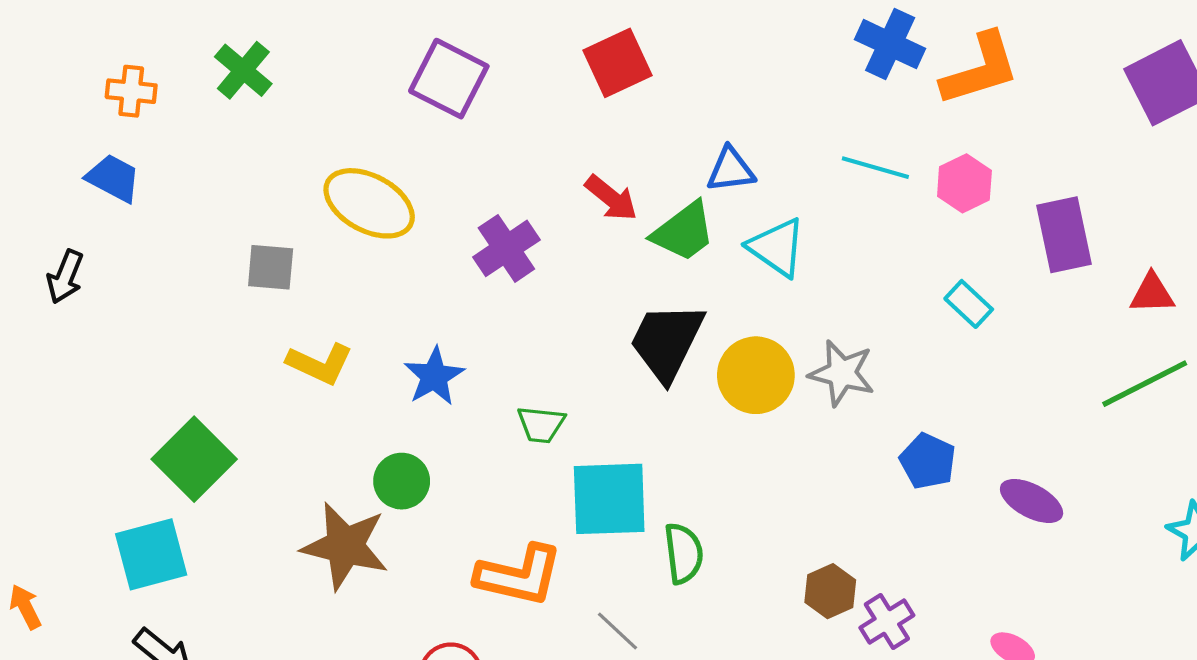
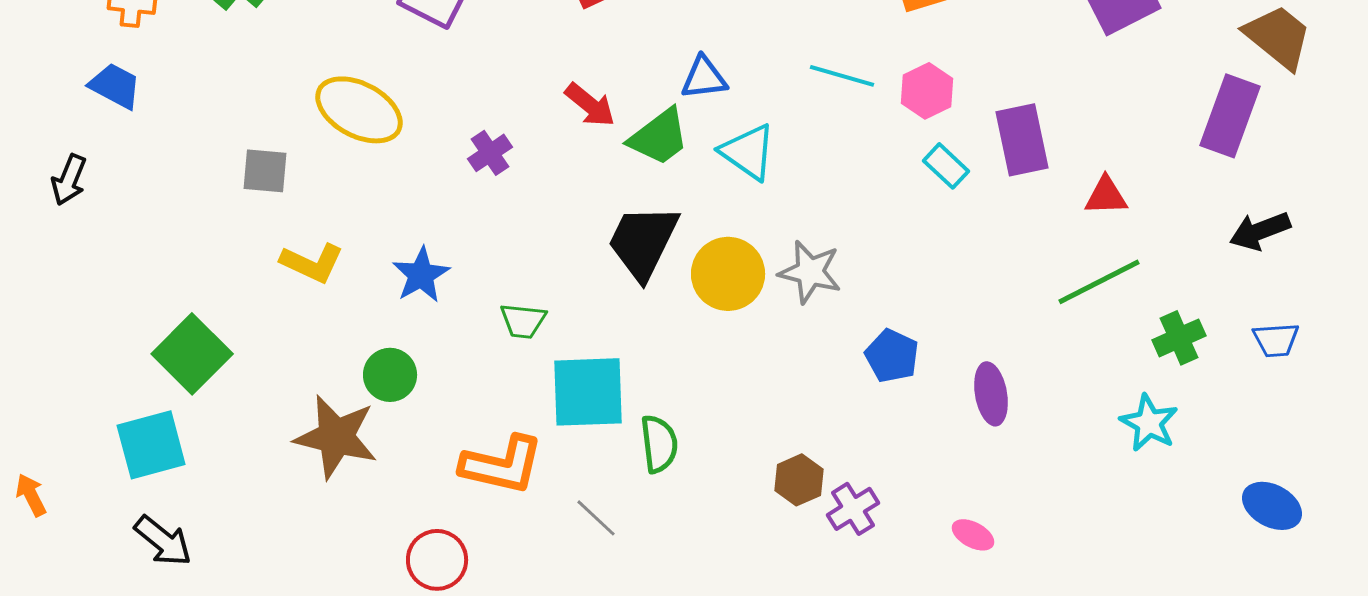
purple cross: (506, 248) -> (490, 153), size x0.7
cyan rectangle: (969, 304) -> (946, 166), moved
purple ellipse: (1032, 501) -> (991, 394), turned 52

